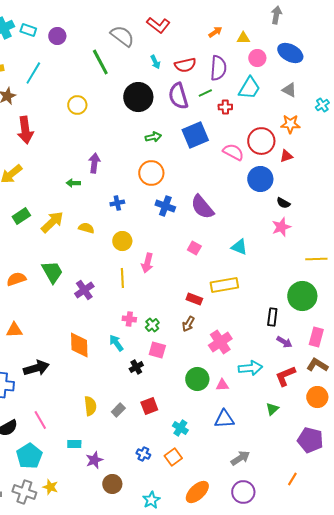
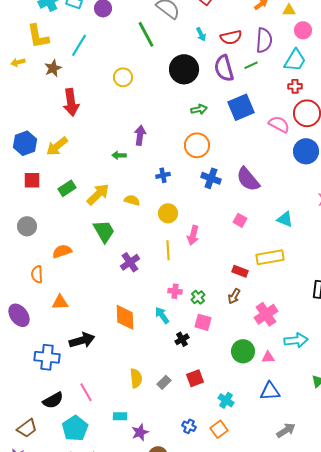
red cross: (225, 107) -> (295, 86), moved
green trapezoid: (52, 272) -> (104, 231), moved

